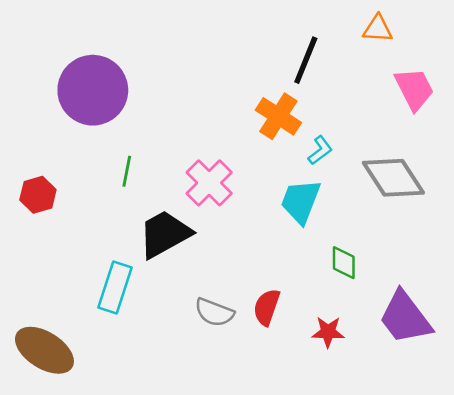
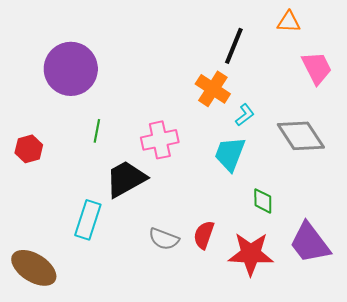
pink cross: (209, 183) -> (160, 140), turned 33
red star: (328, 332) -> (251, 254), size x1.8

